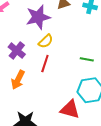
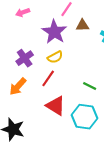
purple star: (38, 17) -> (54, 32), turned 30
red triangle: (70, 109) -> (56, 106), moved

